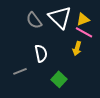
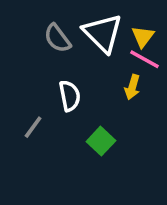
yellow triangle: (83, 19) -> (143, 37), turned -32
gray line: (20, 71) -> (33, 127), turned -32

